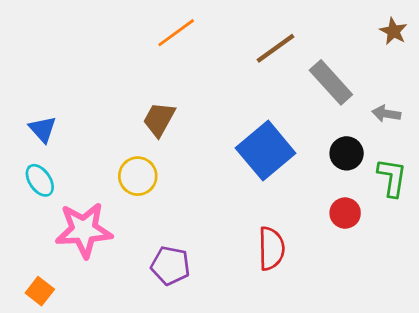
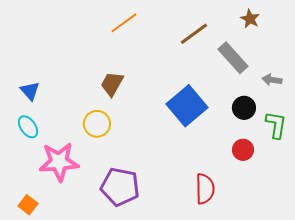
brown star: (393, 31) -> (250, 19), moved
red semicircle: (271, 249) -> (205, 189), moved
purple pentagon: (170, 266) -> (120, 187), size x1.4

